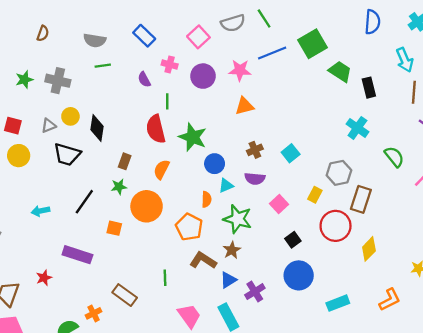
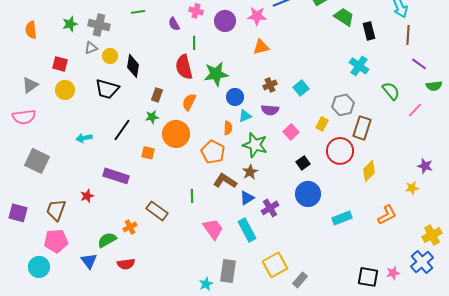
gray triangle: (49, 126) -> (91, 48), moved
green star: (193, 137) -> (216, 74), turned -30

